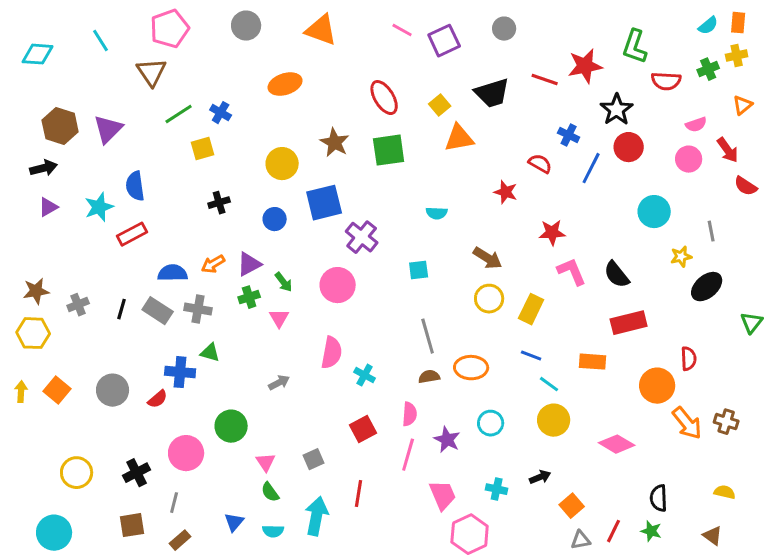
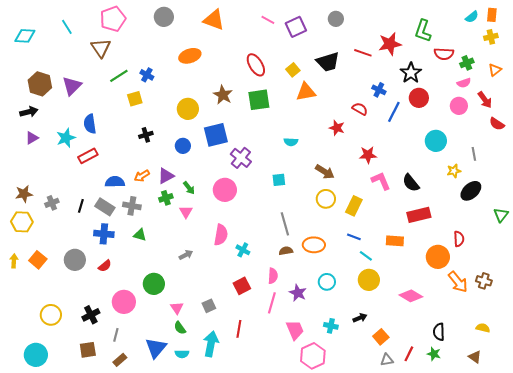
green cross: (708, 69) -> (467, 63), moved
blue cross: (180, 372) -> (104, 234), moved
blue triangle: (234, 522) -> (156, 348), size x1.6

